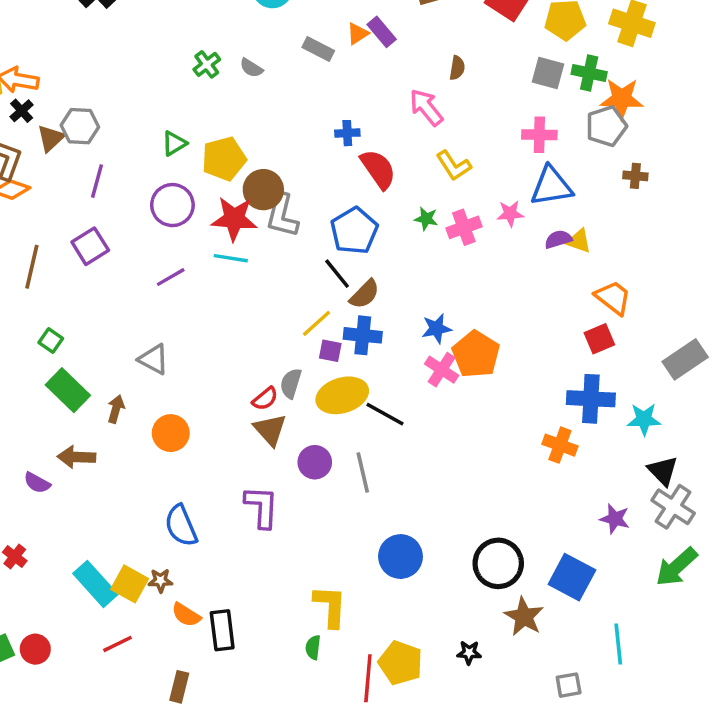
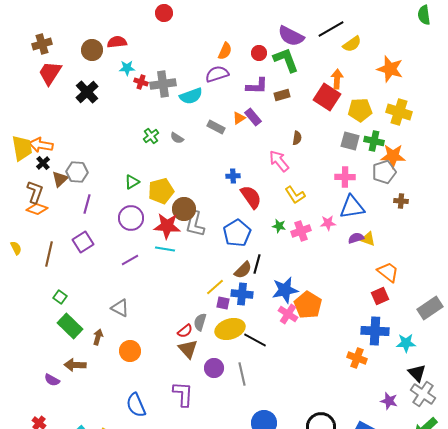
black line: (337, 274) -> (257, 264), moved, turned 54
blue star: (437, 328) -> (285, 290), size x1.5

